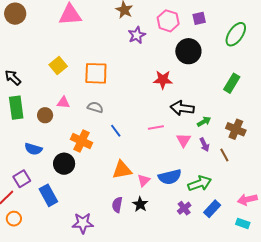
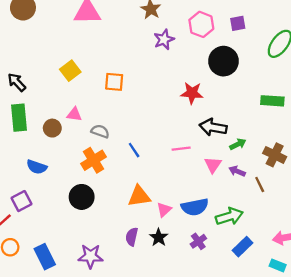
orange square: (96, 73) -> (114, 82), size x0.7
green rectangle: (232, 83) -> (272, 101), turned 60
gray semicircle: (95, 107) -> (100, 131), moved
orange cross: (82, 141) -> (94, 160), turned 30
purple arrow: (204, 145) -> (237, 171), turned 136
black circle: (64, 164) -> (82, 197), moved
blue rectangle: (48, 195) -> (45, 257), moved
purple cross: (184, 208) -> (198, 241), moved

